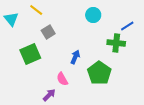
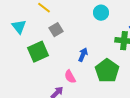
cyan triangle: (11, 19) -> (19, 27), moved

